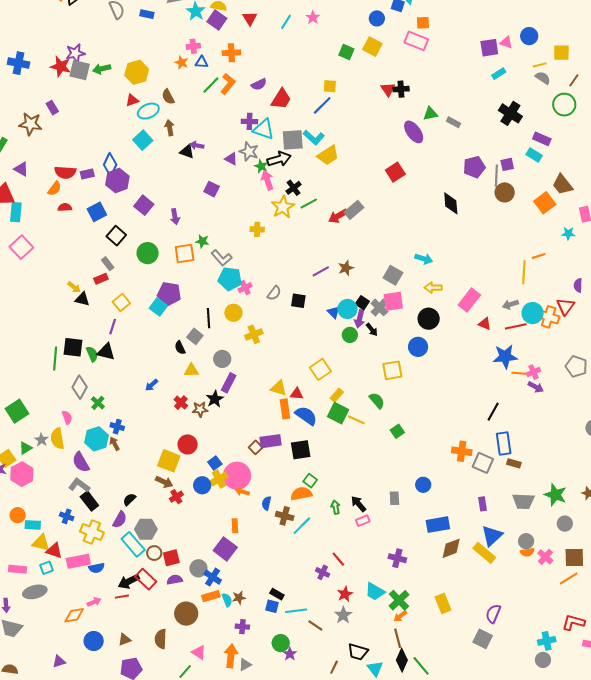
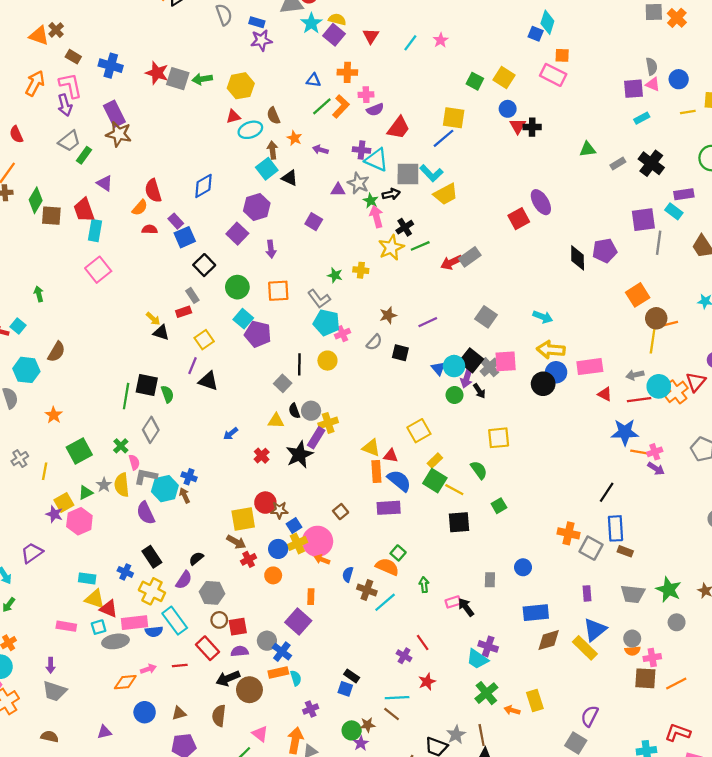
blue circle: (377, 18) -> (508, 109), moved
pink cross: (193, 46) -> (366, 95), moved
purple star: (75, 53) -> (261, 40), moved
orange star: (182, 63) -> (294, 138), moved
gray semicircle: (543, 78) -> (652, 66), moved, turned 42
yellow square: (330, 86) -> (454, 118), size x1.5
purple rectangle: (52, 108) -> (114, 114), moved, size x1.6
green triangle: (430, 114) -> (588, 149), moved
gray rectangle: (454, 122) -> (618, 163), moved, turned -64
purple ellipse: (414, 132) -> (541, 202), moved
purple rectangle: (542, 139) -> (684, 194), turned -36
cyan square: (143, 140) -> (267, 169), moved
purple arrow: (197, 145) -> (320, 150), moved
purple triangle: (231, 159) -> (338, 190), turned -32
black arrow: (279, 159) -> (391, 194), size x0.7
purple square: (507, 164) -> (643, 220), size x1.6
blue diamond: (110, 165) -> (203, 186), turned 30
purple pentagon: (474, 167) -> (605, 251), moved
red semicircle: (65, 172) -> (153, 191), turned 65
purple rectangle: (87, 174) -> (176, 221), moved, turned 56
gray line: (496, 176) -> (659, 243), moved
purple hexagon: (117, 181) -> (257, 207), moved
brown circle: (505, 192) -> (656, 318), moved
orange square: (545, 203) -> (638, 295), moved
green star: (202, 241) -> (335, 275), moved
brown star: (346, 268) -> (388, 315), moved
gray square: (393, 275) -> (486, 317), moved
yellow arrow: (433, 288) -> (551, 350), size x1.4
pink rectangle: (469, 300) -> (590, 367), turned 40
black square: (362, 303) -> (471, 360), size x1.5
cyan square: (158, 307) -> (243, 319), moved
orange cross: (549, 317) -> (676, 392), turned 30
yellow cross: (254, 334) -> (328, 423), moved
blue circle: (418, 347) -> (556, 372), moved
black semicircle: (180, 348) -> (294, 411), moved
black triangle: (106, 352) -> (208, 381), moved
black star: (215, 399) -> (299, 455), size x1.4
green cross: (98, 403) -> (121, 446), moved
brown star: (200, 409) -> (279, 510), moved
purple rectangle: (270, 441) -> (389, 508), moved
black square: (301, 450) -> (459, 522), moved
yellow square: (169, 461) -> (243, 519), turned -35
gray L-shape: (79, 485) -> (146, 476), moved, turned -30
orange semicircle: (301, 494) -> (387, 567), turned 30
black arrow: (358, 504) -> (466, 607), moved
orange circle: (18, 515) -> (273, 575), moved
cyan rectangle: (133, 544) -> (175, 621), moved
pink cross: (545, 557) -> (652, 658), turned 35
brown square: (574, 557) -> (645, 678), moved
black arrow: (129, 581) -> (228, 678), moved
gray ellipse: (35, 592) -> (116, 641), moved
cyan trapezoid: (375, 592) -> (477, 659), moved
brown star: (239, 598) -> (368, 725), moved
cyan line: (296, 611) -> (397, 698), moved
gray star: (343, 615) -> (456, 735), moved
orange arrow: (400, 616) -> (512, 710), moved, turned 48
purple cross: (242, 627) -> (311, 709), turned -32

